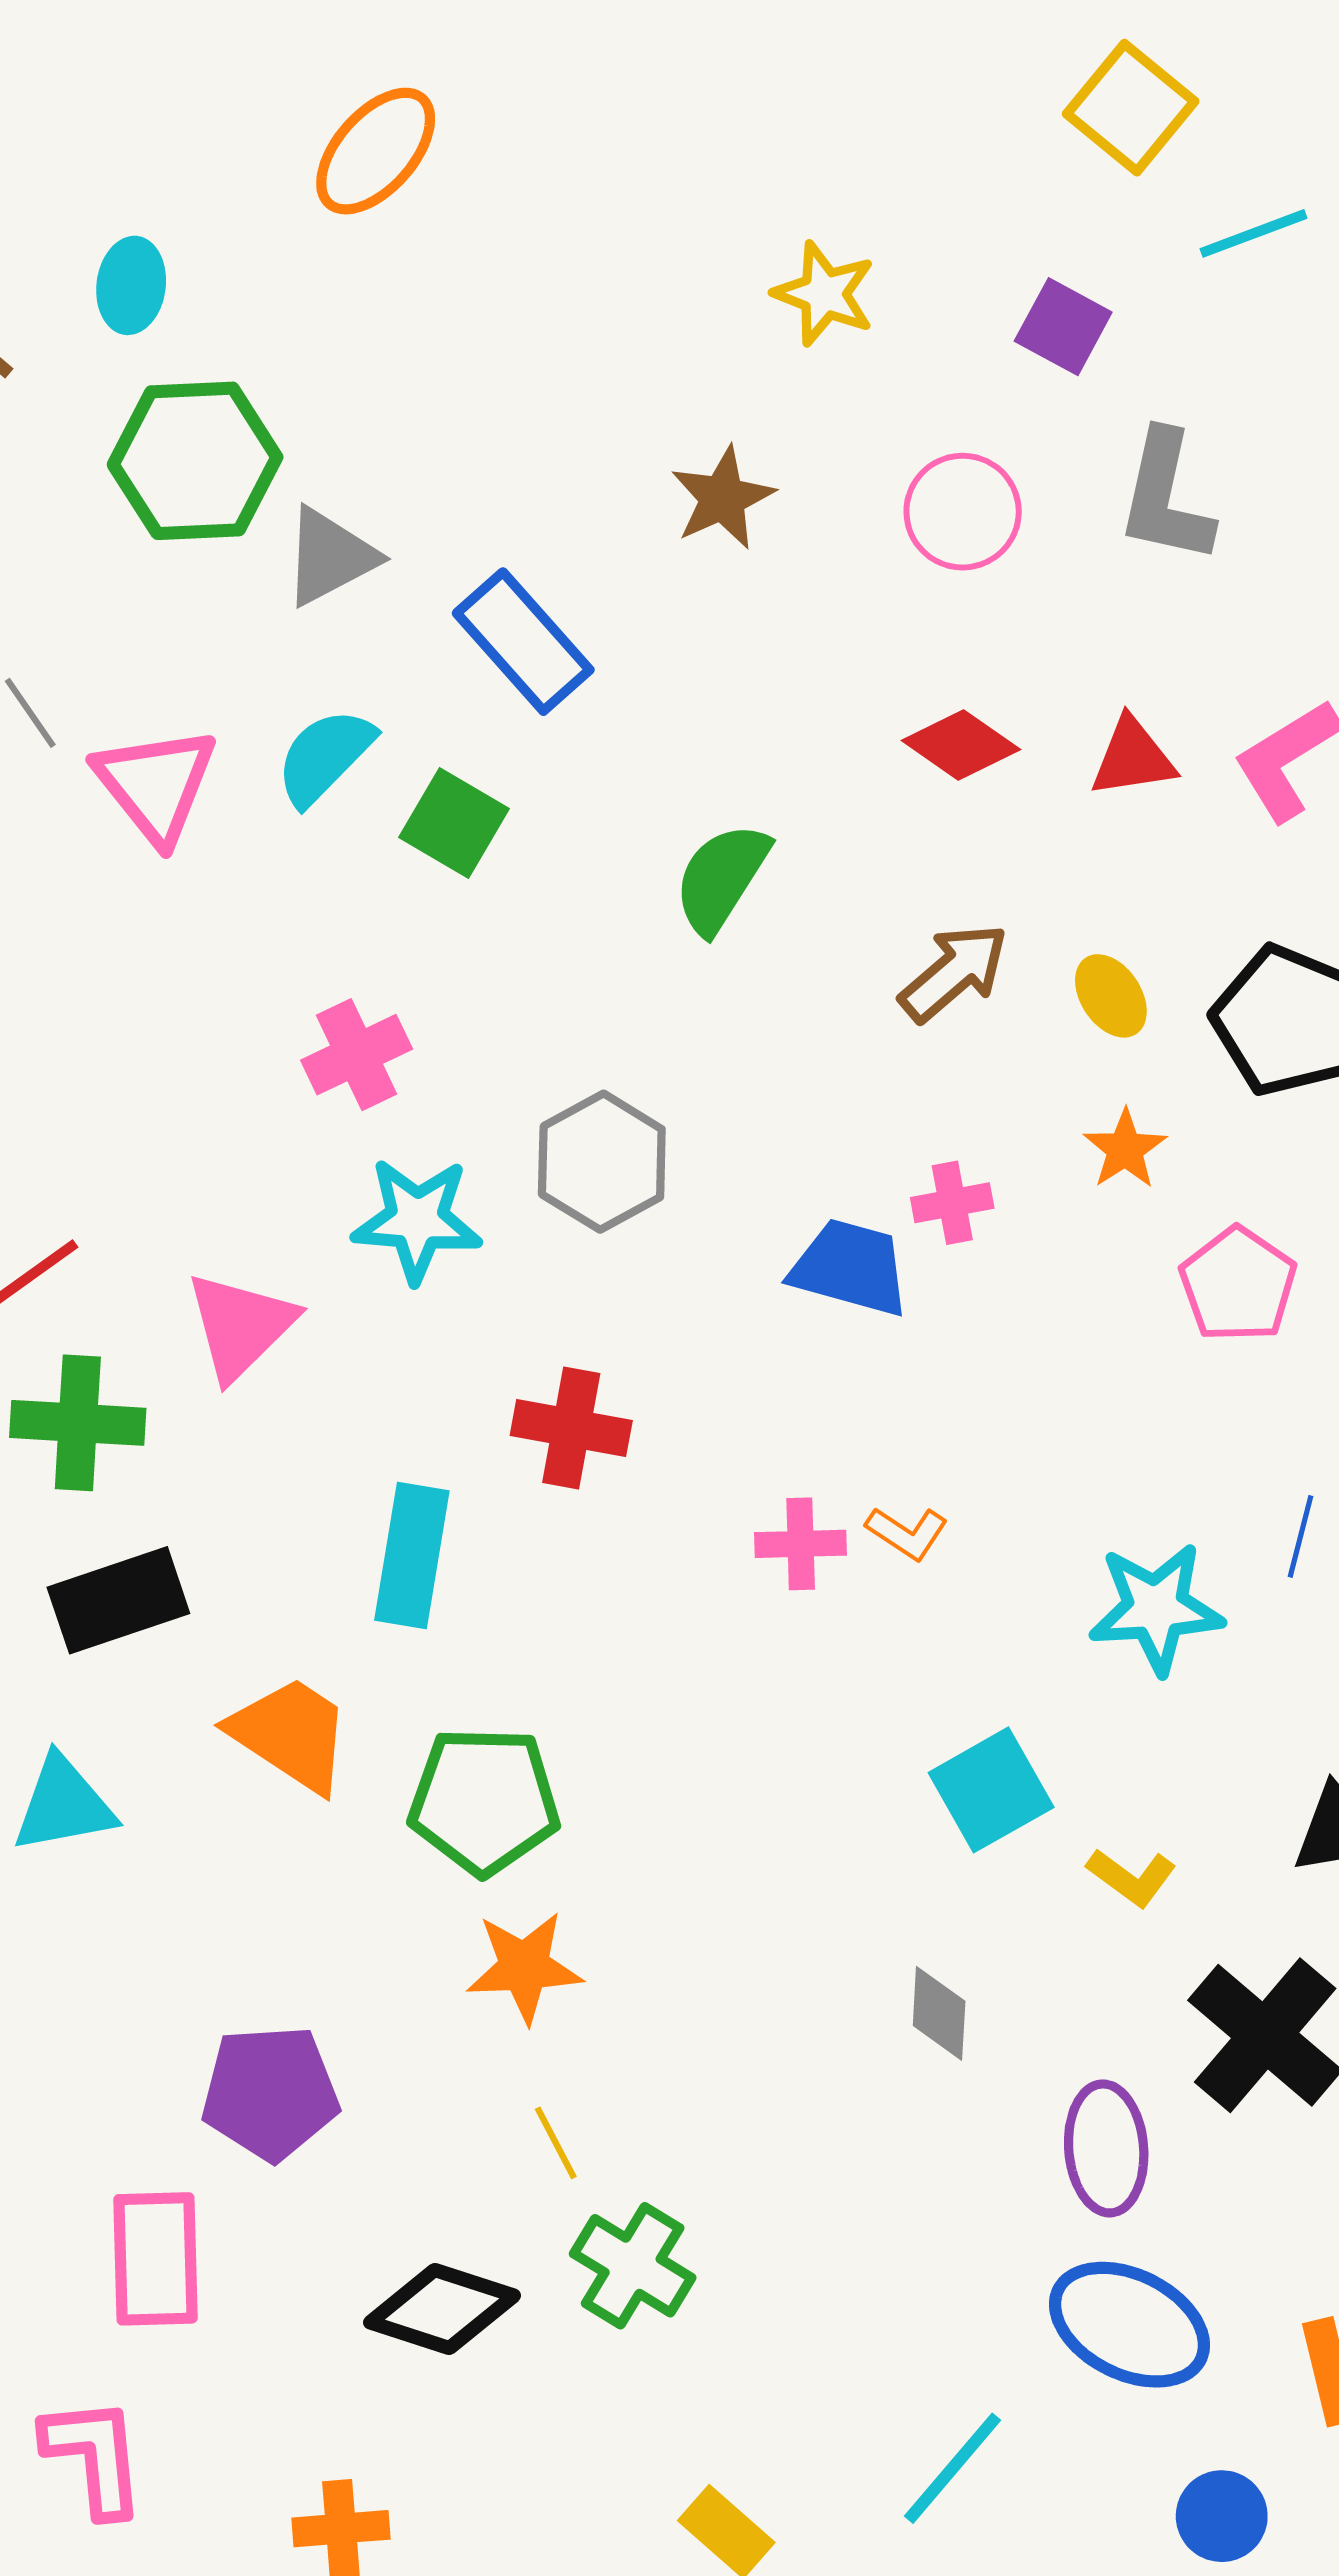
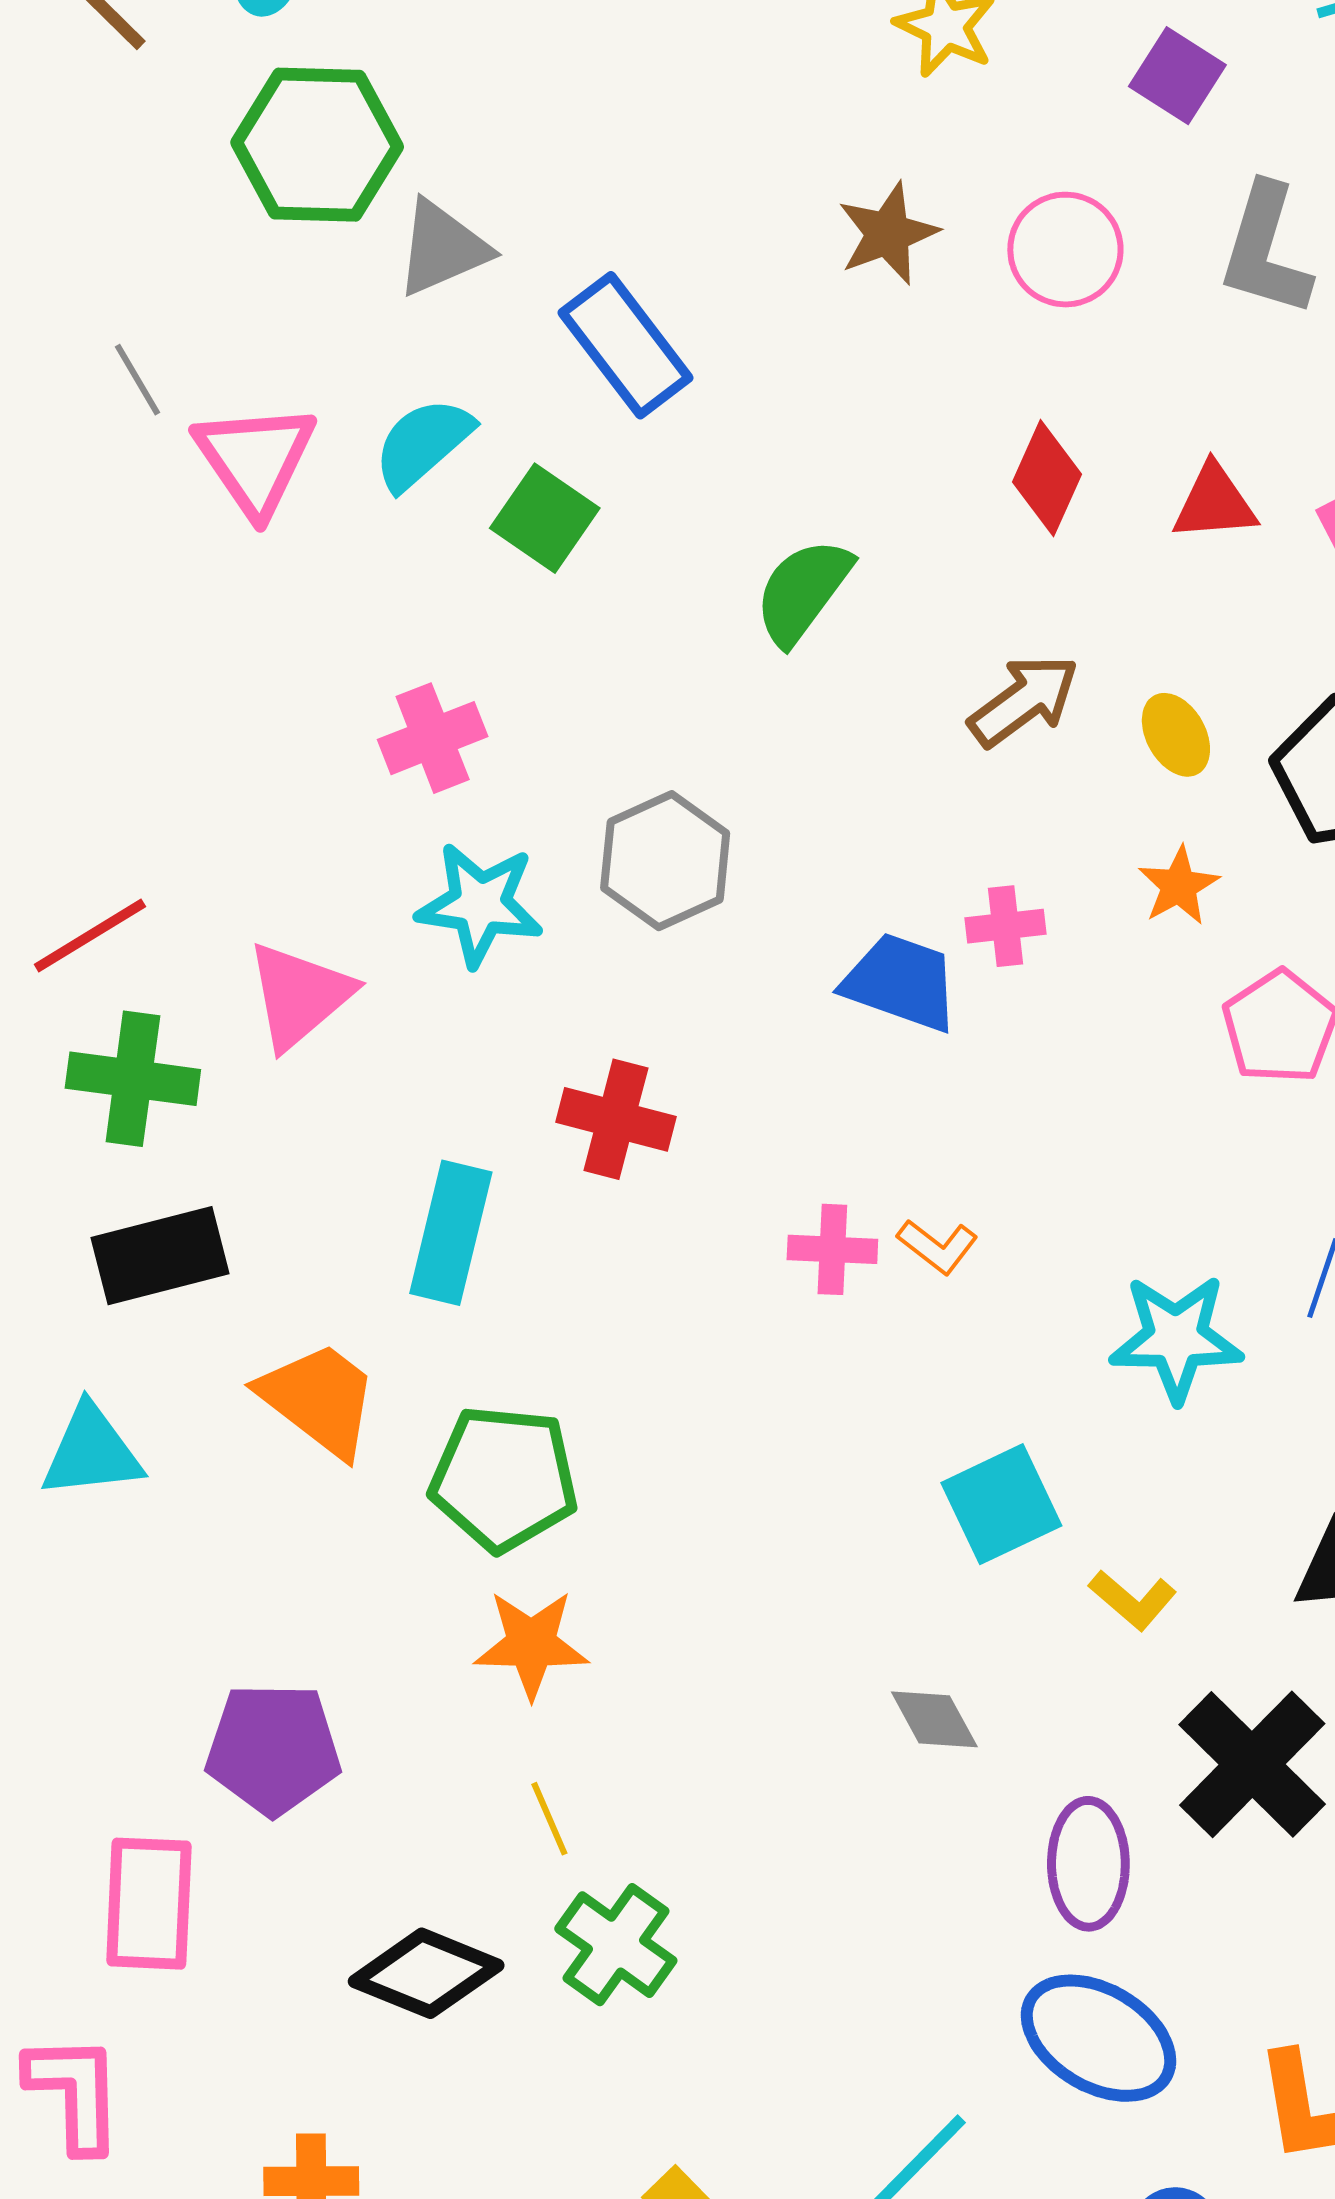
brown star: (723, 498) -> (888, 234), moved
red diamond: (961, 745) -> (1047, 478), turned 75
gray diamond: (939, 2013) -> (934, 1719), turned -36

